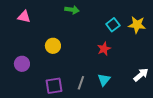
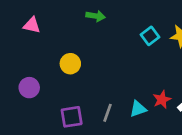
red star: (104, 49) -> (162, 100), moved
cyan triangle: (104, 80) -> (138, 109), turned 32

